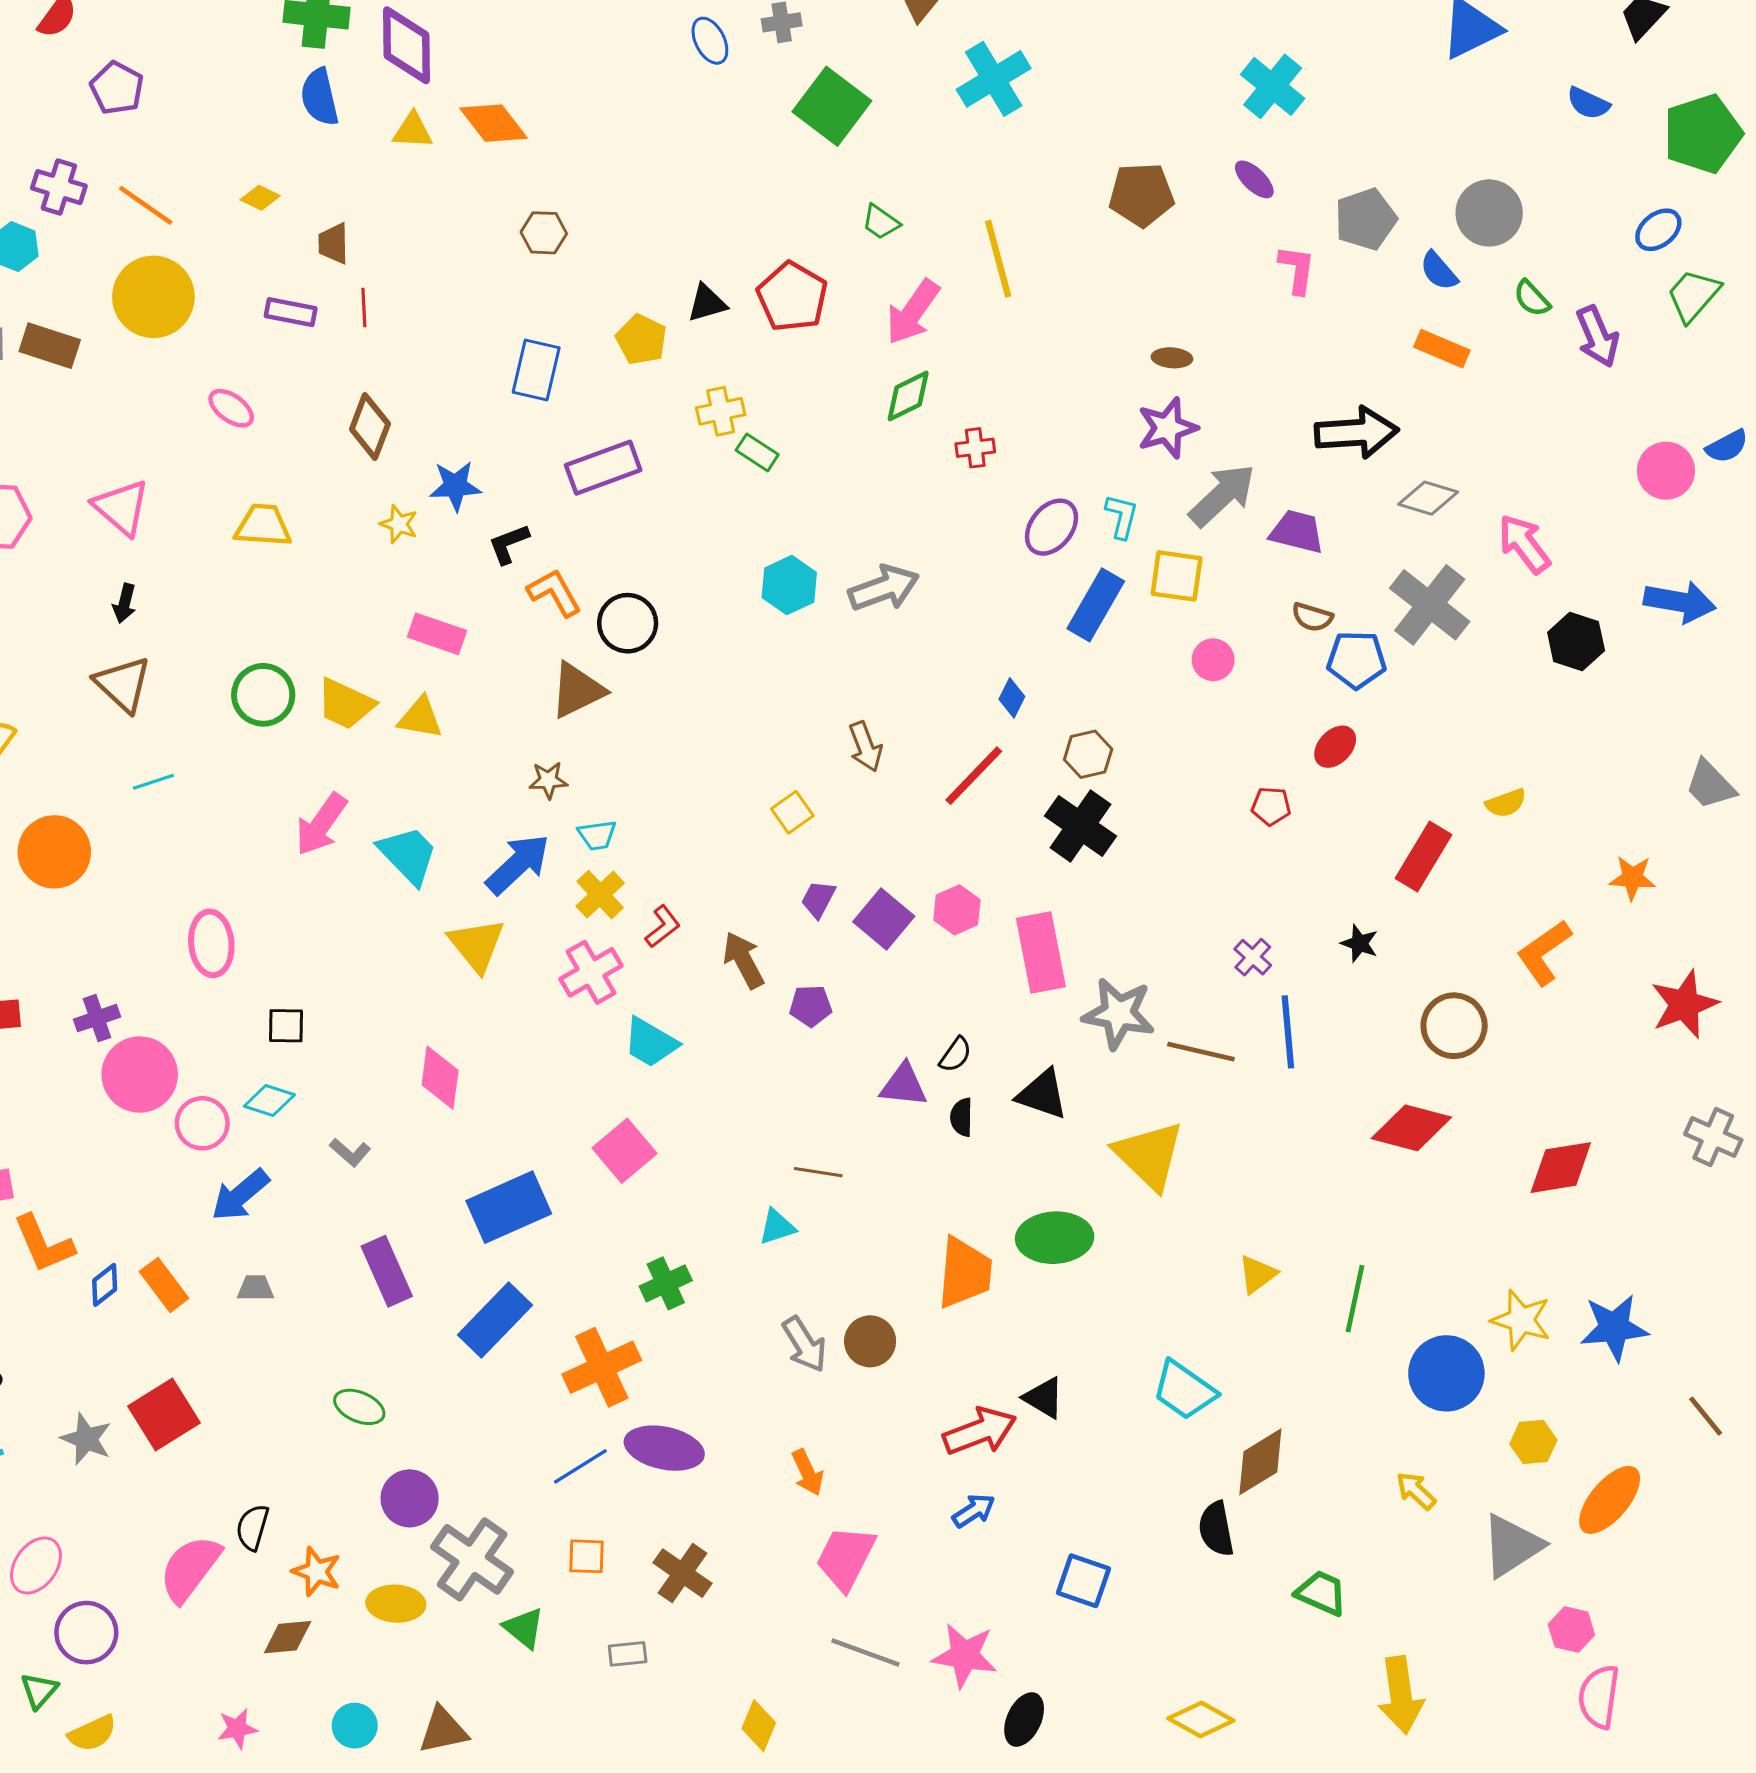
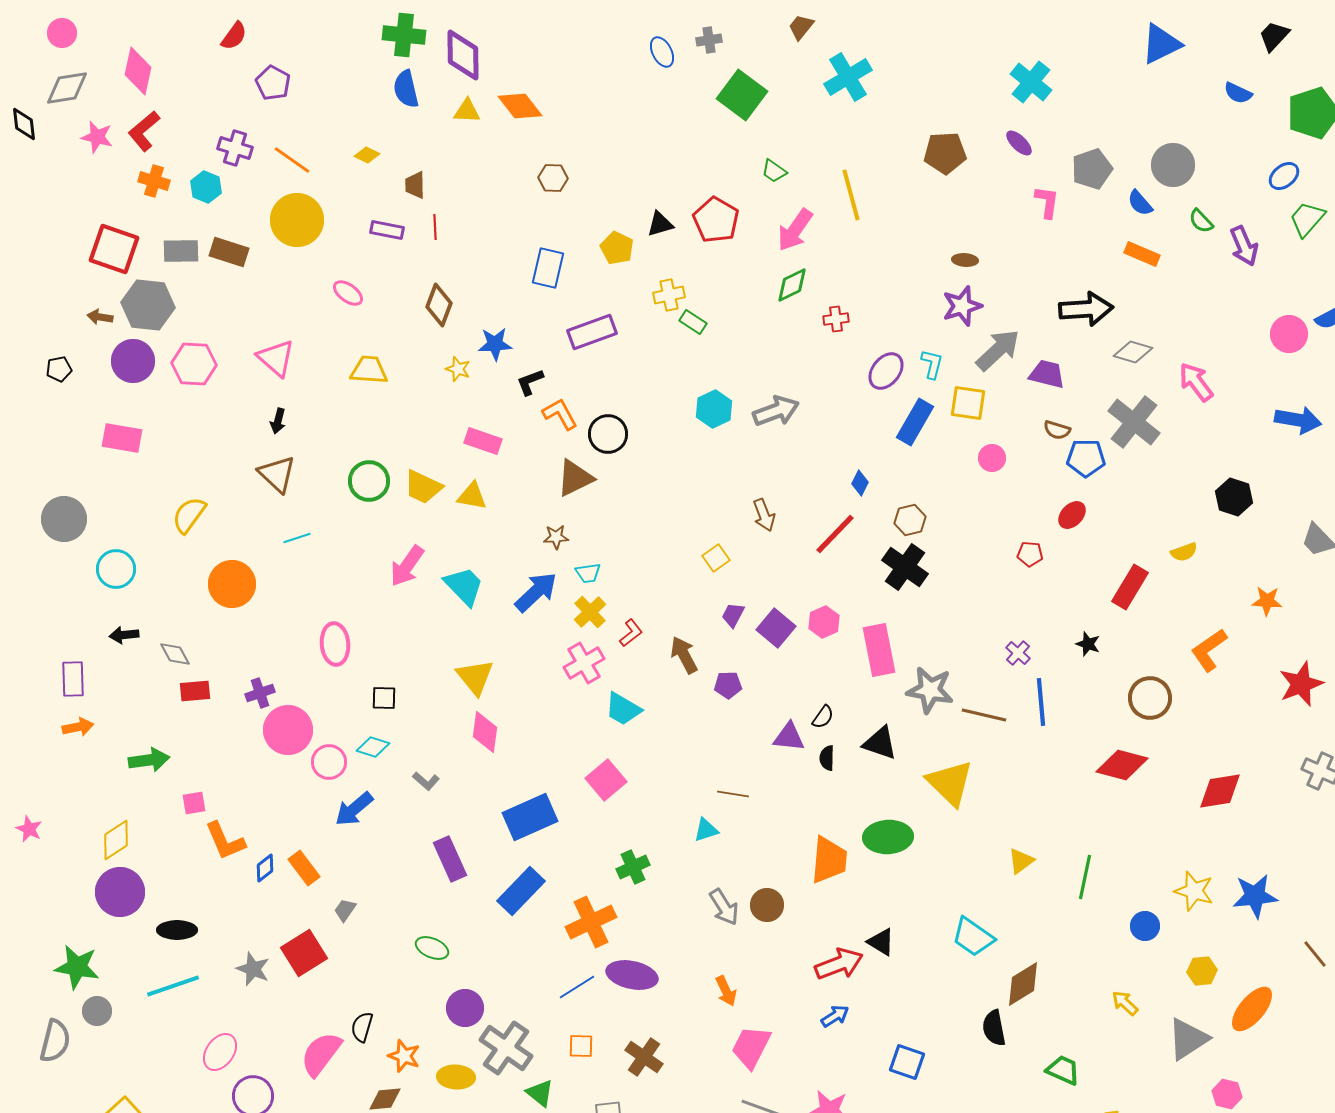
black hexagon: (1576, 641) -> (1234, 497), moved
yellow triangle: (477, 945) -> (475, 677), moved
gray trapezoid: (256, 1288) -> (345, 910), moved, turned -55
blue circle: (1446, 1373) -> (1145, 926), size x0.6

